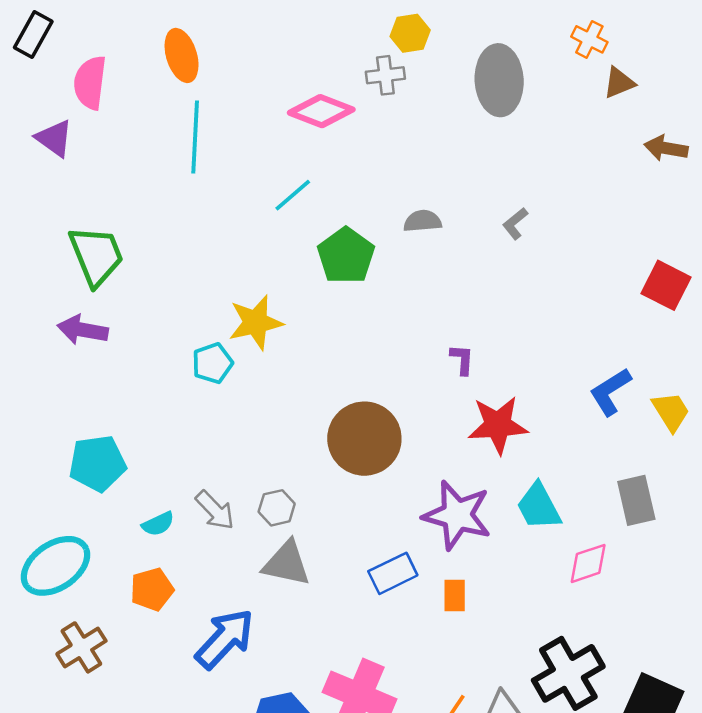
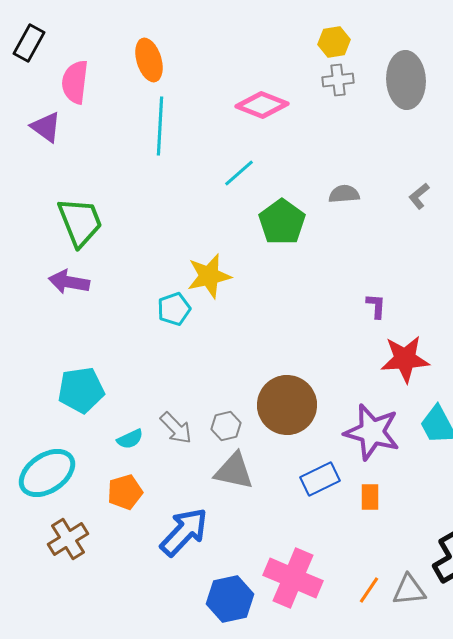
gray cross: (385, 75) -> (338, 80), moved
brown circle: (364, 439) -> (287, 405), moved

